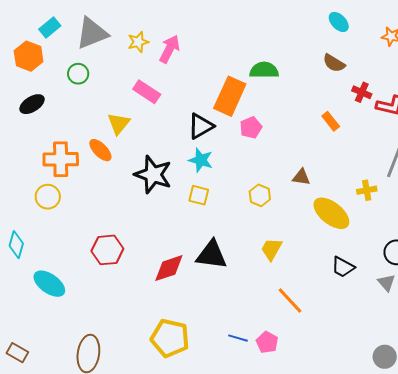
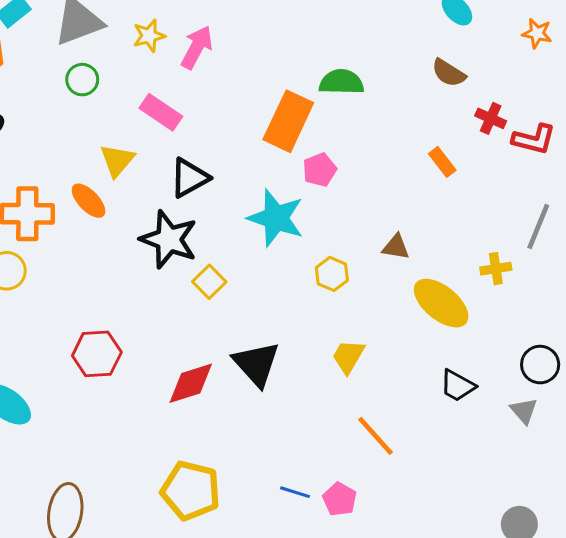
green circle: (78, 74) -> (82, 80), moved
black triangle: (201, 126) -> (189, 178), moved
cyan star: (201, 160) -> (276, 218), moved, size x1.5
yellow square: (199, 195) -> (209, 282), moved, turned 30
black triangle: (212, 255) -> (256, 364), turned 40

